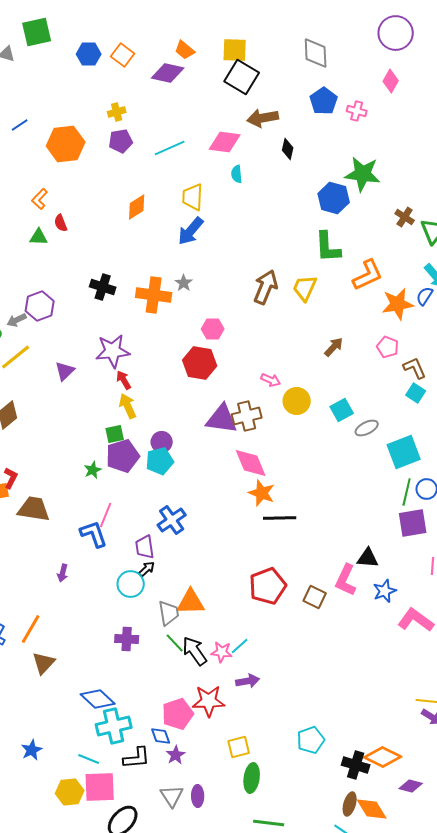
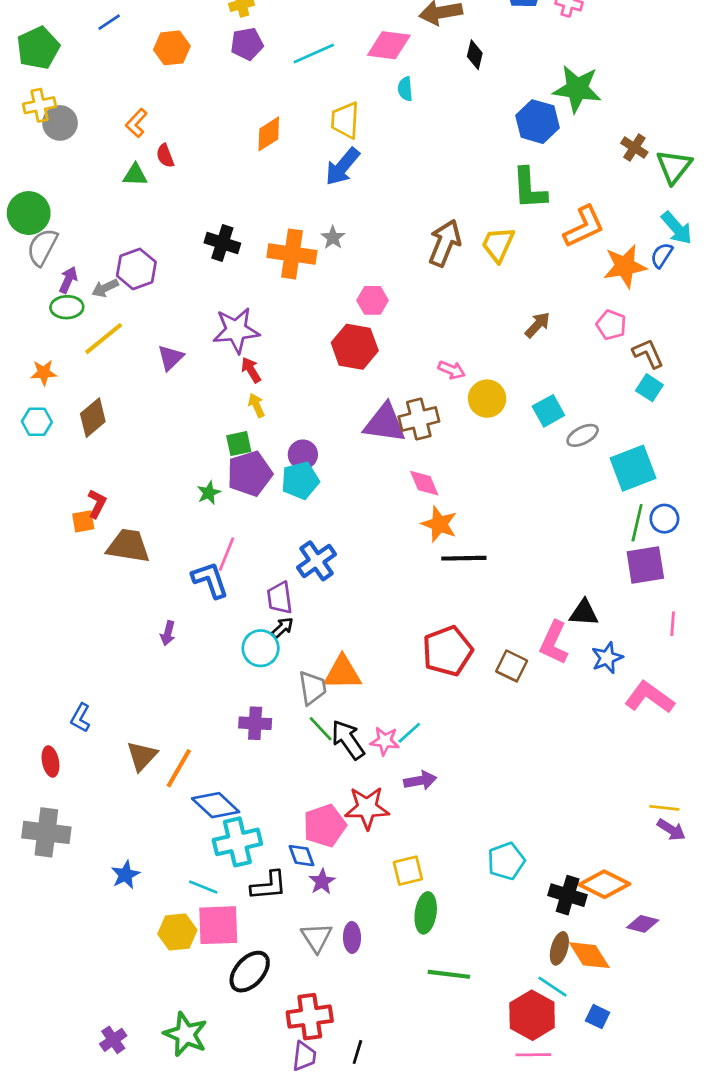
orange hexagon: (66, 144) -> (172, 48), size x0.7
yellow arrow: (128, 406) -> (256, 405), size x0.7
pink diamond: (251, 463) -> (424, 483), size x0.7
orange line: (31, 629) -> (179, 768), moved

